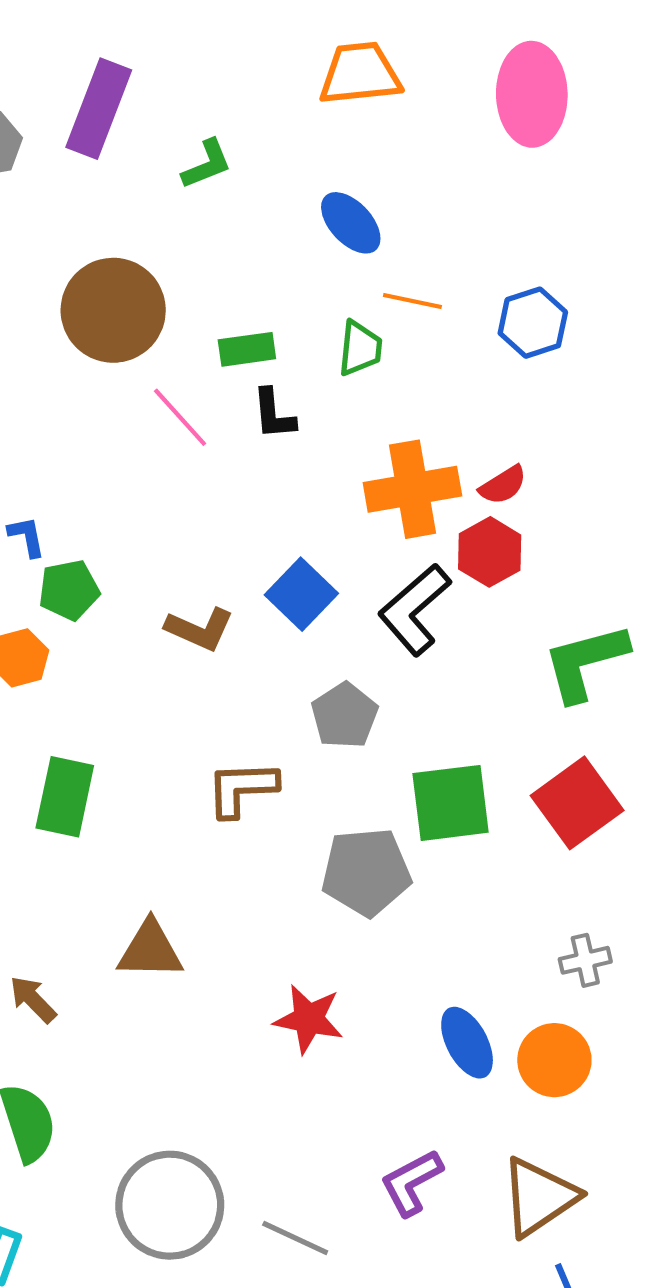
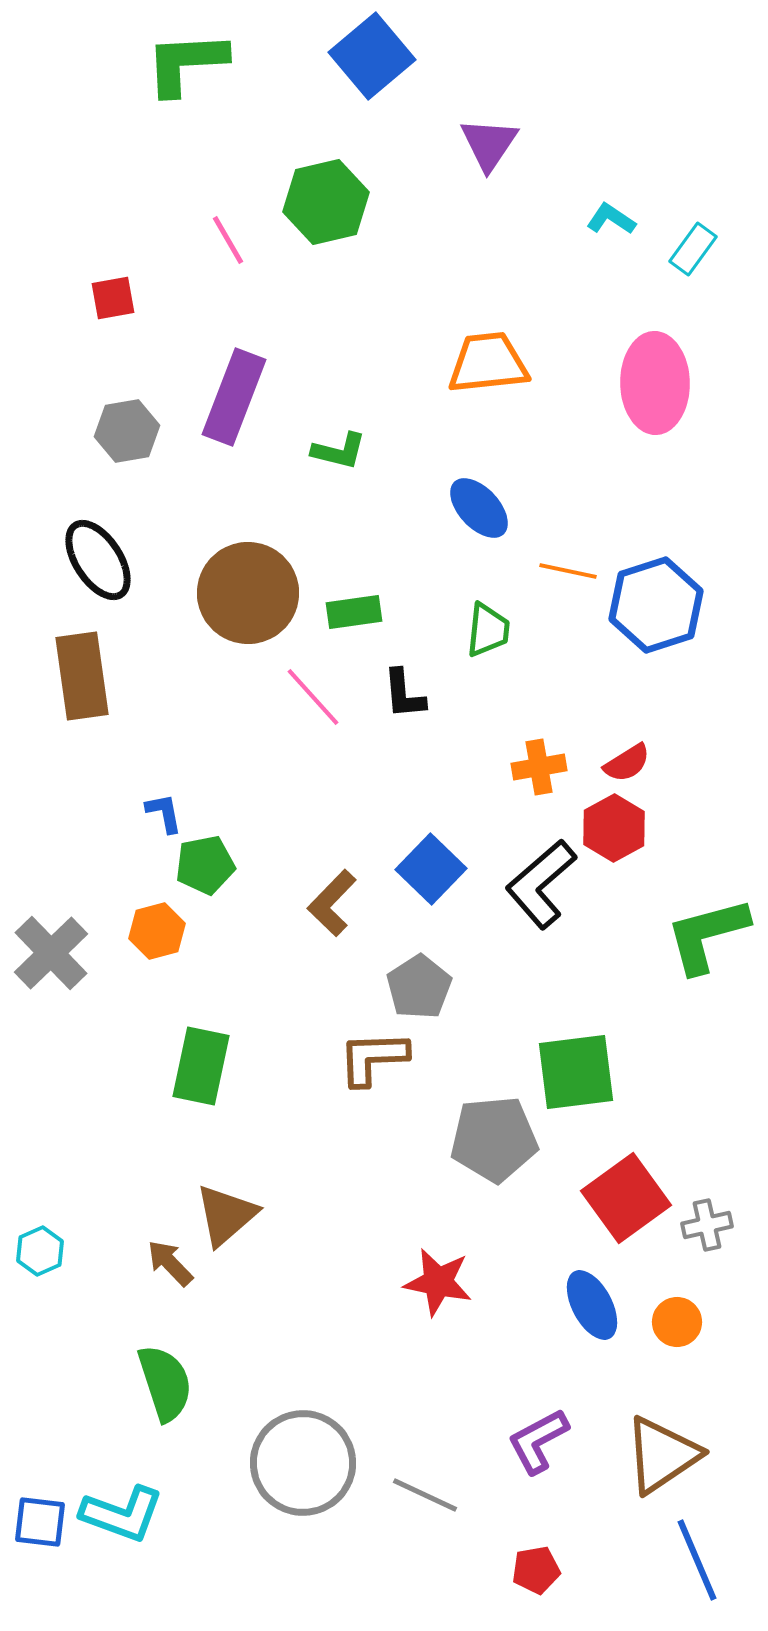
green L-shape: (207, 164) -> (339, 451), turned 36
orange line: (412, 301) -> (568, 571), moved
blue hexagon: (533, 323) -> (656, 605), size x1.4
green rectangle: (247, 349) -> (354, 612), moved
orange cross: (412, 489) -> (539, 767), size x0.6
brown L-shape: (200, 629) -> (332, 903), turned 110
gray pentagon: (345, 716) -> (419, 987), moved
red square: (577, 803) -> (626, 1198), moved
brown triangle: (150, 950) -> (226, 1215), moved, turned -42
orange circle: (554, 1060) -> (677, 1322), size x0.7

